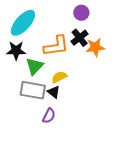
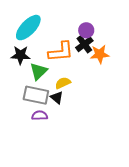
purple circle: (81, 13) -> (86, 30), moved
purple semicircle: (49, 116) -> (40, 115), moved, turned -119

